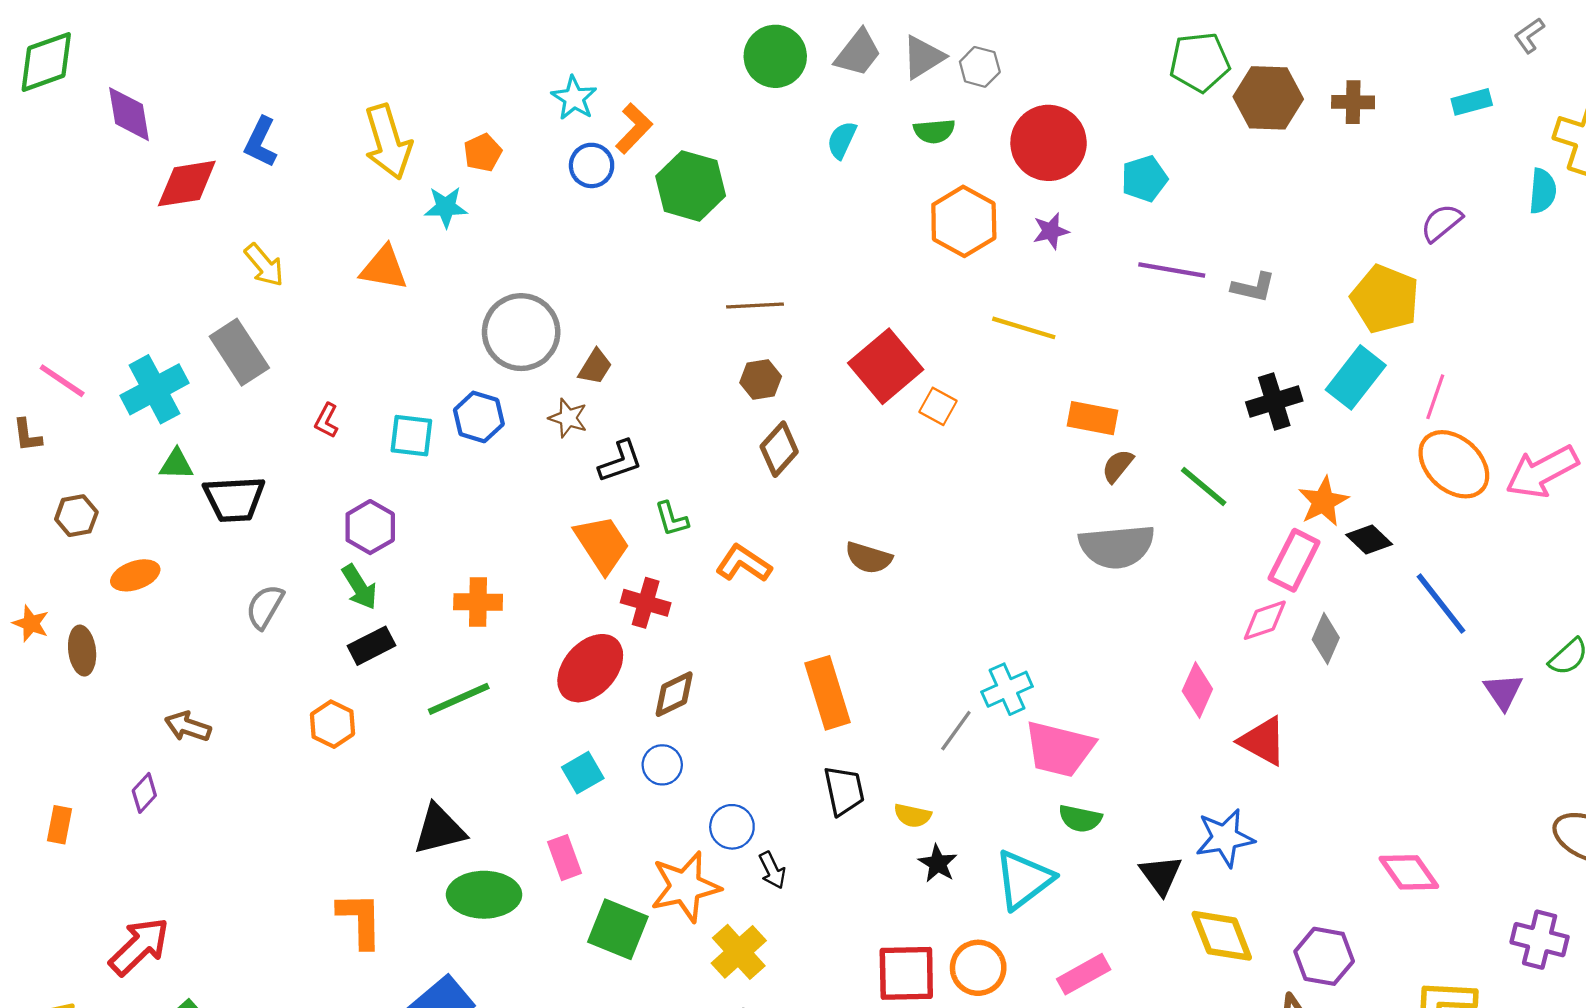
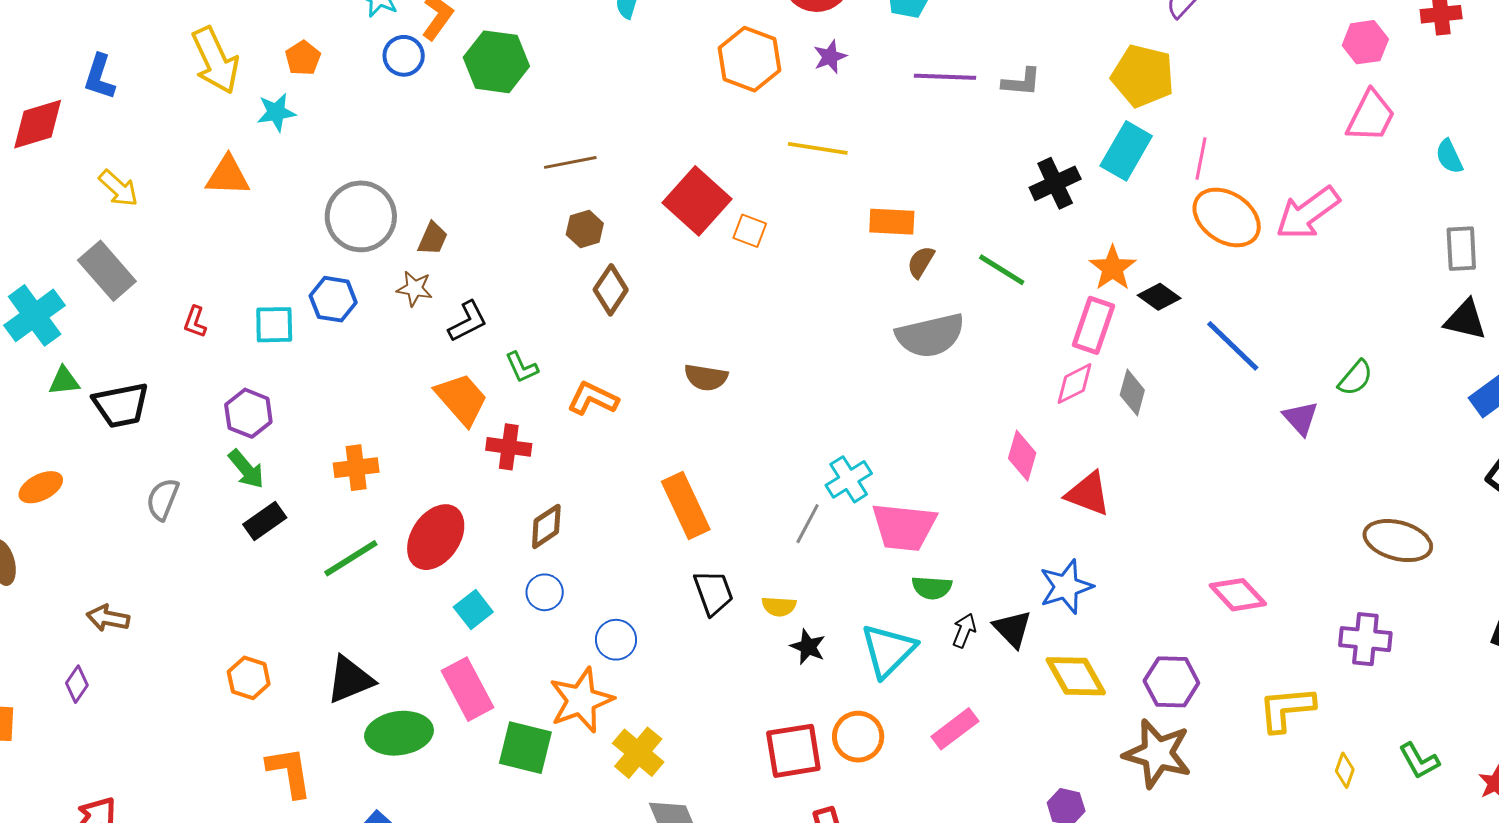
red ellipse: (590, 668) -> (436, 537), moved
orange hexagon: (332, 724) -> (249, 678), moved
pink rectangle: (564, 858) -> (467, 689), size x1.5
black arrow: (772, 870) -> (964, 631), moved, turned -124

